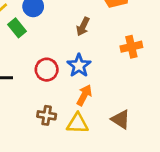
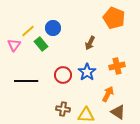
orange cross: (131, 47) -> (117, 66), moved
orange arrow: (84, 95) -> (108, 94), moved

